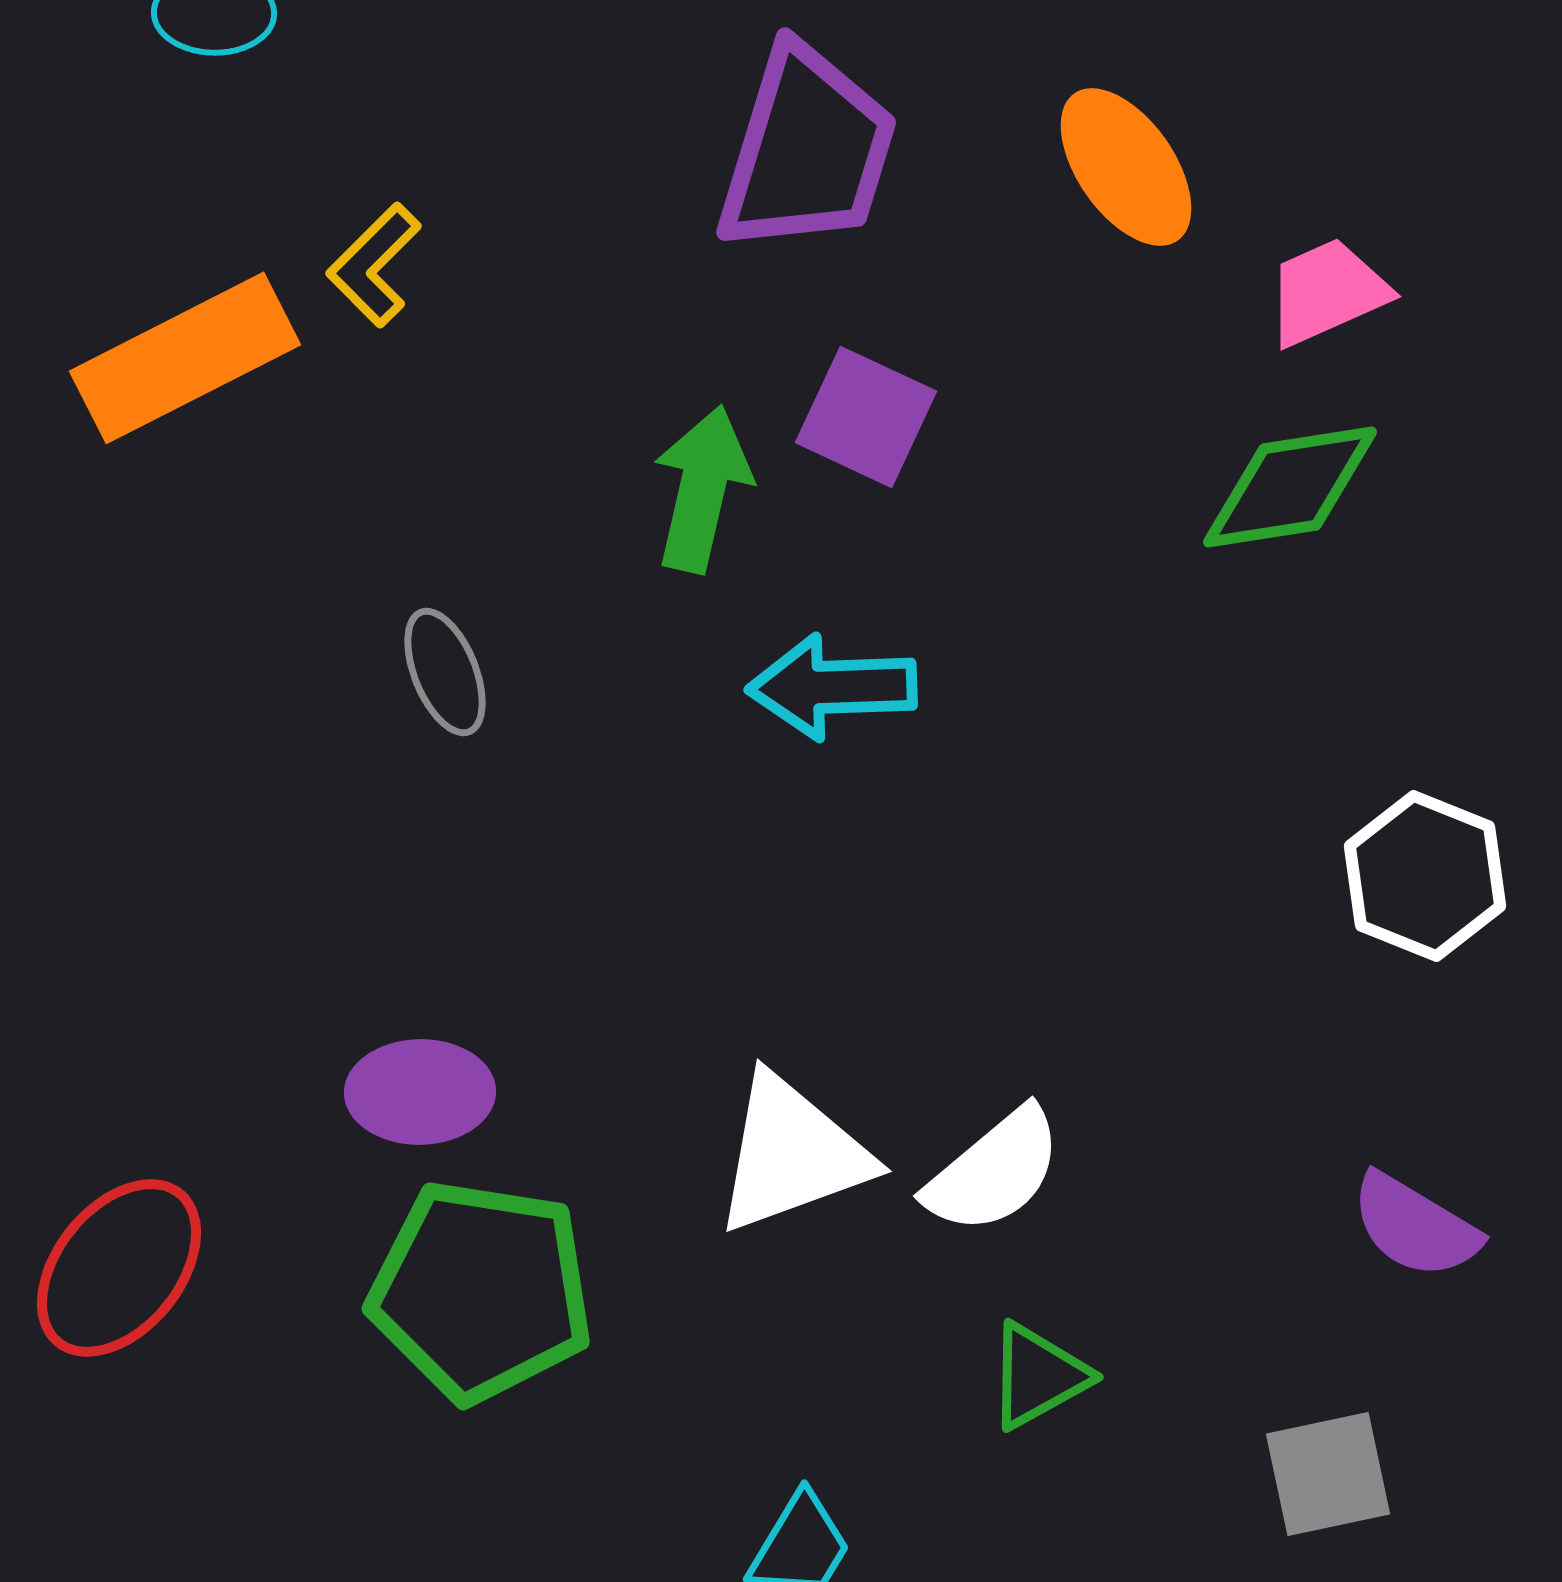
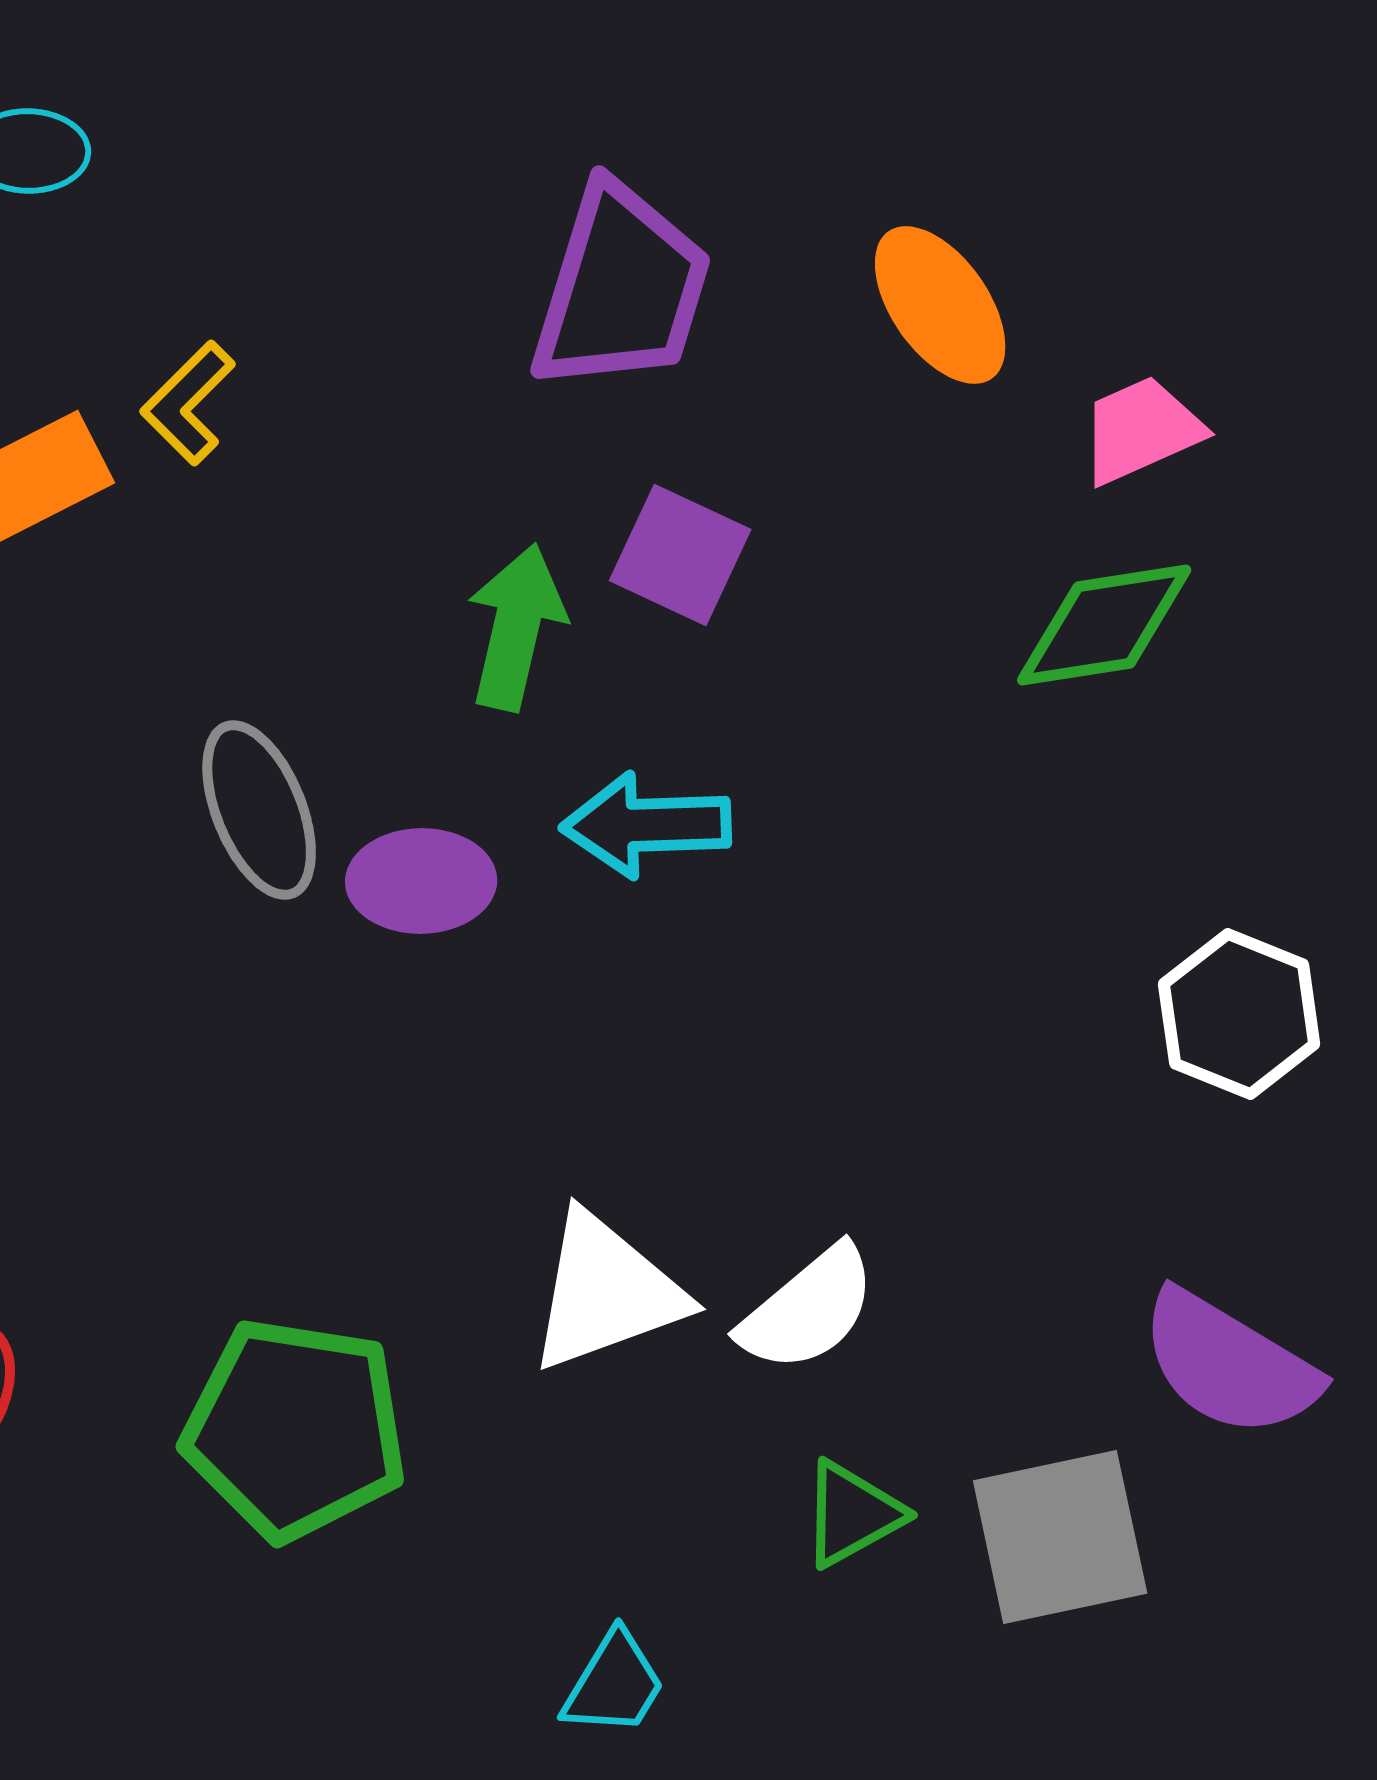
gray ellipse: (445, 672) -> (259, 810), size x1.4
purple ellipse: (420, 1092) -> (421, 881), moved
purple semicircle: (1415, 1226) -> (1229, 1364), size x1.4
gray square: (1328, 1474) -> (1060, 1537), moved, size x1.4

